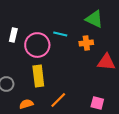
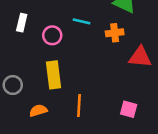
pink circle: (37, 45) -> (52, 35), size x0.6
orange line: (58, 100) -> (79, 105), turned -42

